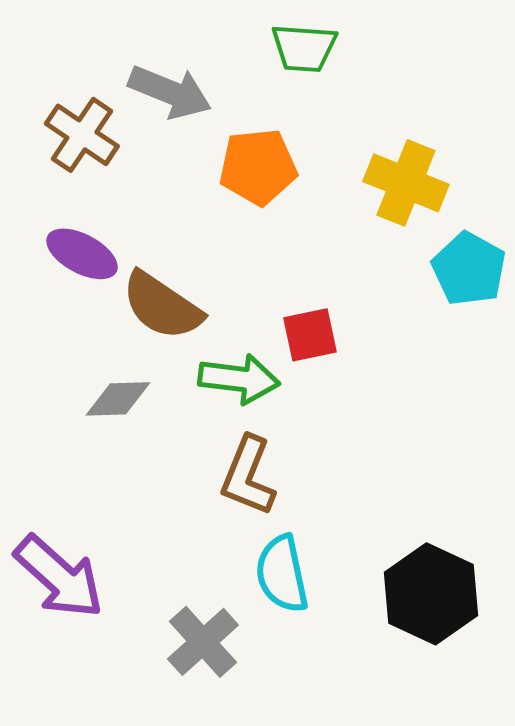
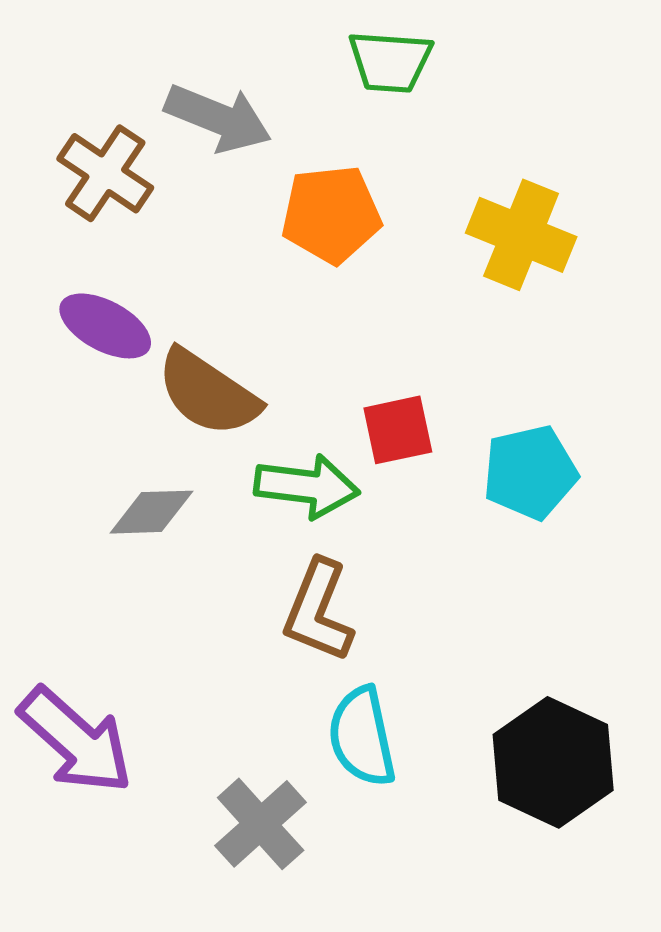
cyan pentagon: (469, 269) -> (530, 472), moved, turned 30

